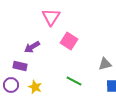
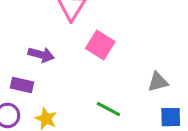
purple arrow: (32, 47) -> (41, 55), turned -133

